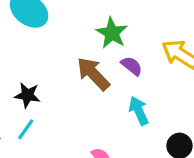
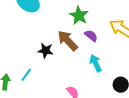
black star: (27, 95) -> (46, 51), moved

